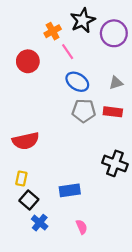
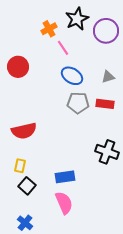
red circle: (28, 61) -> (18, 67), moved
blue cross: (40, 223) -> (25, 223), moved
pink semicircle: (82, 227) -> (64, 203), moved, size x1.6

